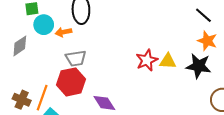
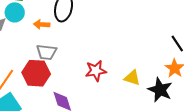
cyan circle: (44, 25) -> (15, 12), moved
red star: (147, 60) -> (96, 71), moved

